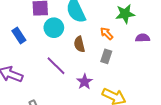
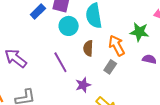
orange arrow: (107, 33) -> (117, 45), size x1.5
blue rectangle: (19, 36) -> (38, 11), moved, turned 63

